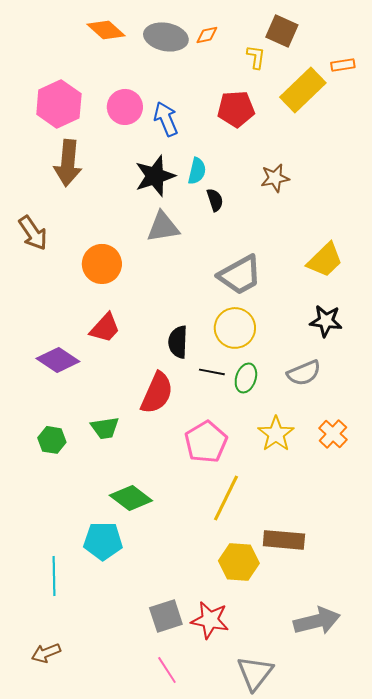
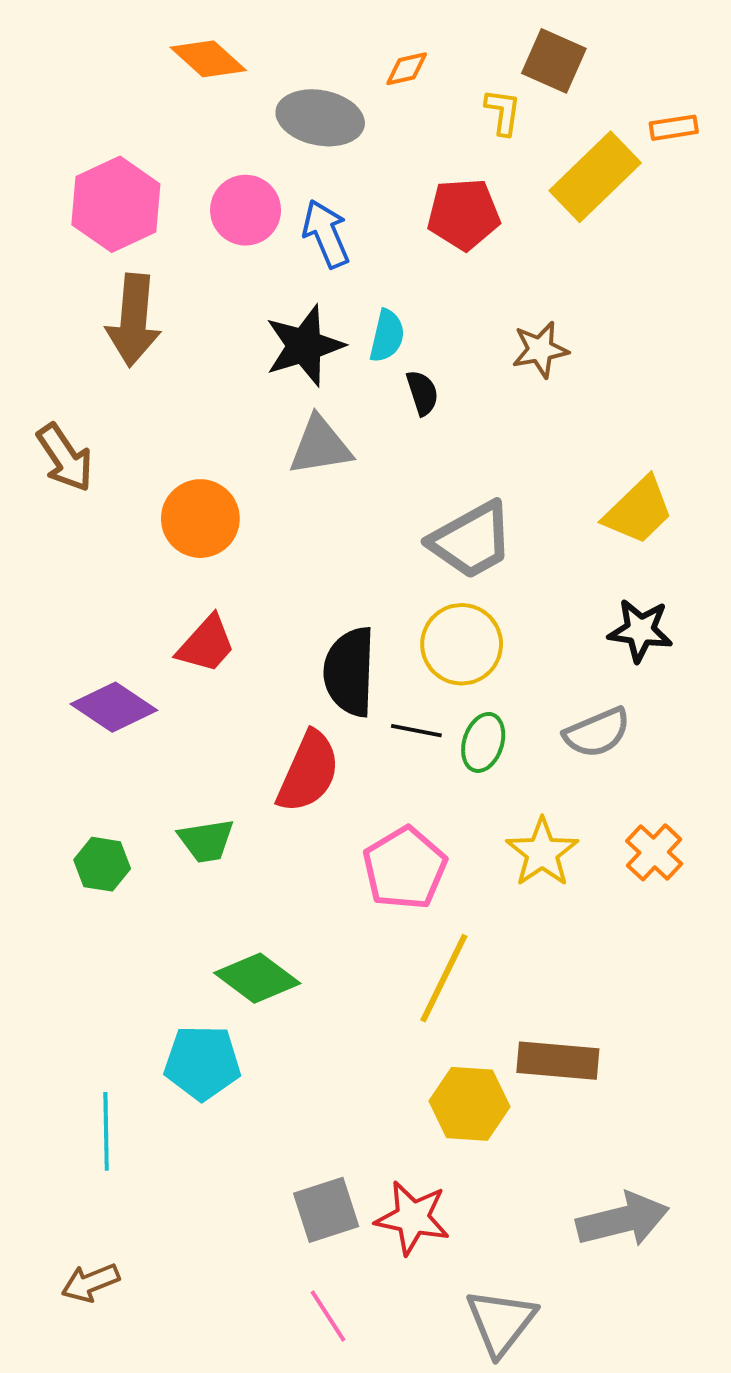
gray ellipse: (166, 37) -> (320, 118), moved
black semicircle: (178, 342) -> (350, 672), size x1.4

